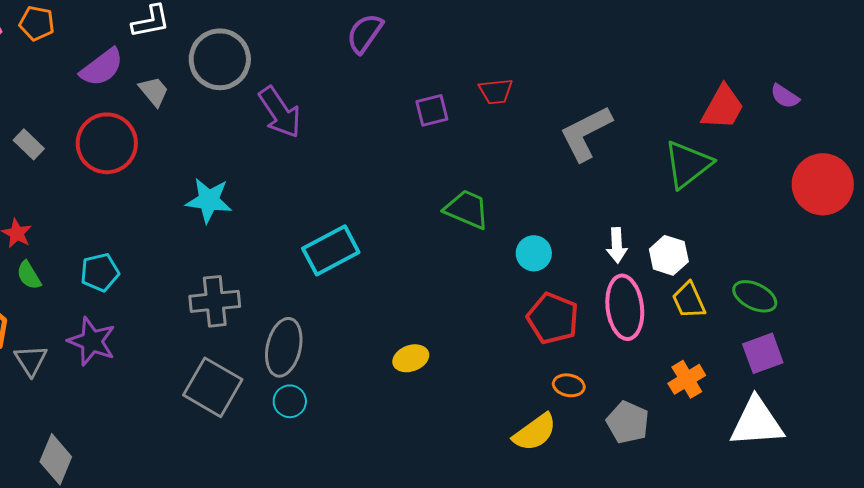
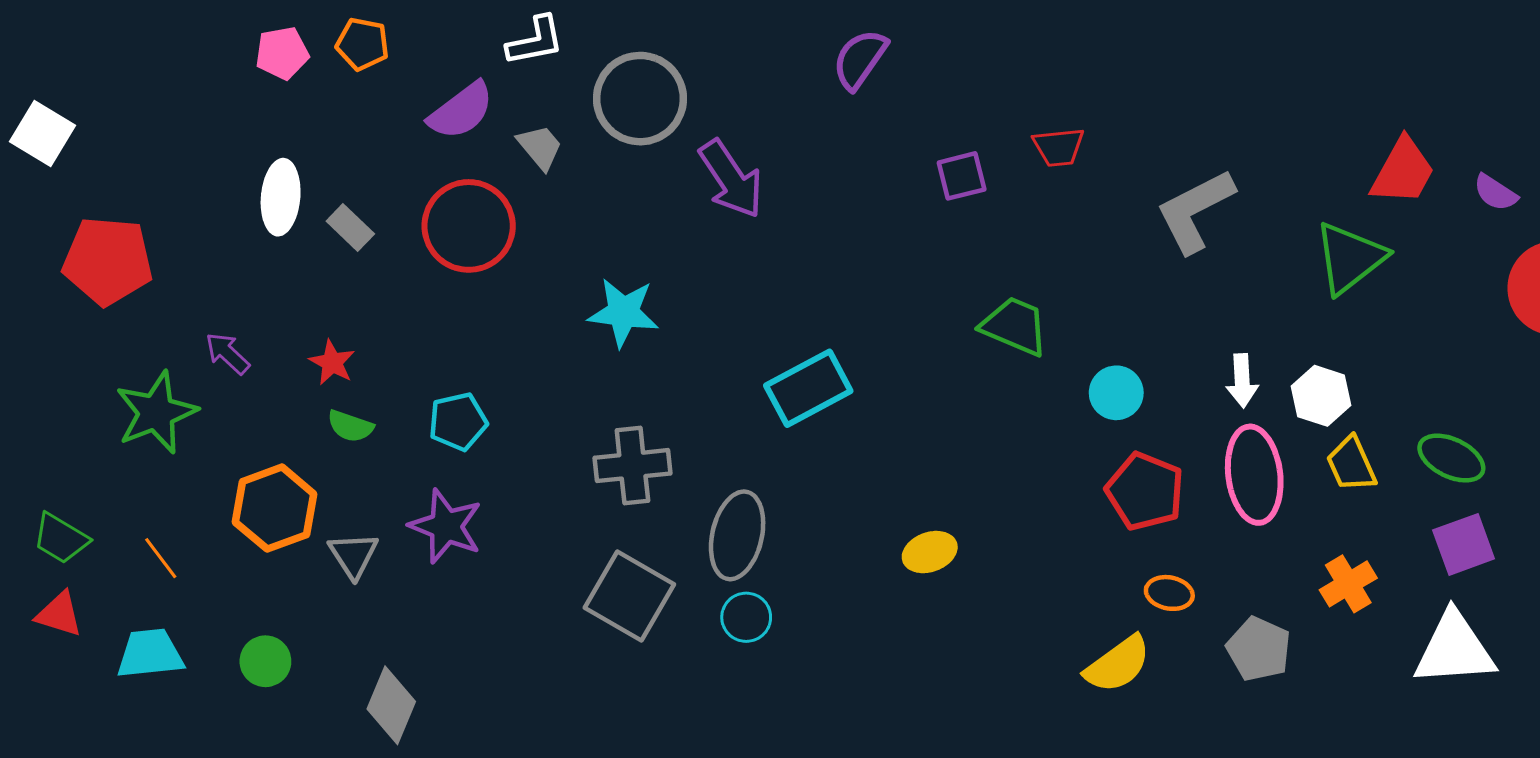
purple semicircle: (785, 96) -> (1495, 193), moved
green semicircle: (29, 275) -> (350, 426), turned -40

